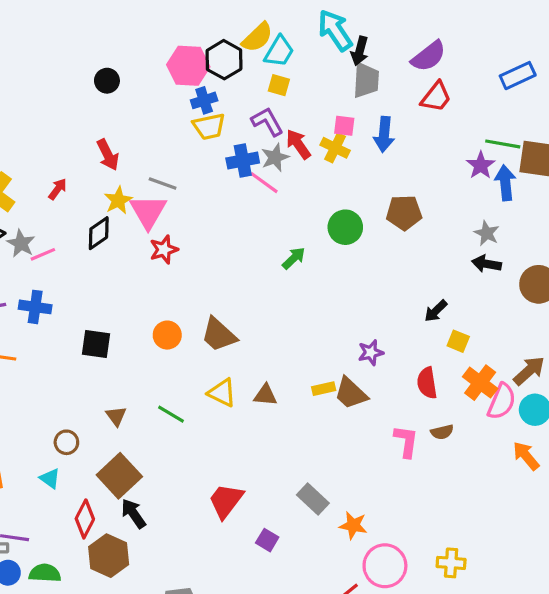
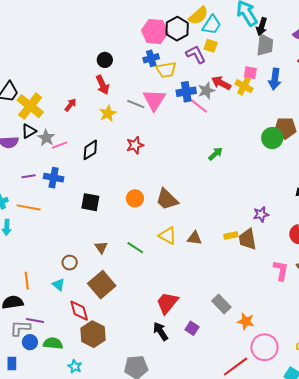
black circle: (107, 81) -> (105, 60), moved
blue cross: (204, 100) -> (151, 58), moved
purple L-shape: (267, 122) -> (196, 54), moved
red arrow: (298, 144) -> (221, 83), turned -30
pink triangle: (148, 212) -> (154, 100), moved
green circle: (345, 227) -> (272, 138), moved
black diamond: (99, 233) -> (90, 150), moved
brown trapezoid: (351, 393) -> (248, 239), turned 35
black arrow: (133, 514) -> (161, 331), moved
red diamond: (85, 519) -> (79, 311), turned -45

